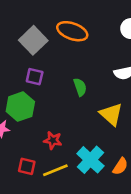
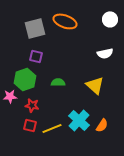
gray square: (33, 40) -> (35, 28), turned 30
green semicircle: (80, 87) -> (58, 82), moved, turned -72
red star: (53, 140) -> (32, 105), moved

